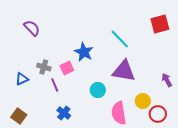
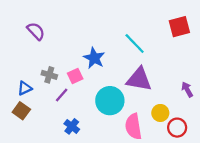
purple line: (55, 85) -> (62, 95), turned 64
cyan circle: (98, 90) -> (110, 101), size x1.6
brown square: (19, 116) -> (21, 111), moved

